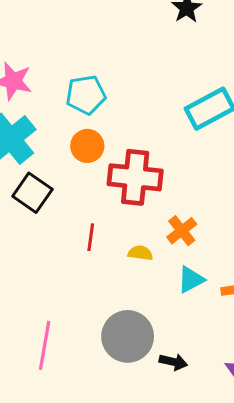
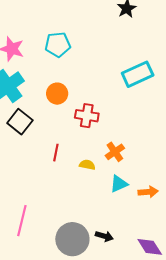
cyan pentagon: (86, 95) -> (58, 45), moved
red cross: (135, 177) -> (87, 116), size x0.7
gray circle: (128, 336) -> (72, 239), moved

